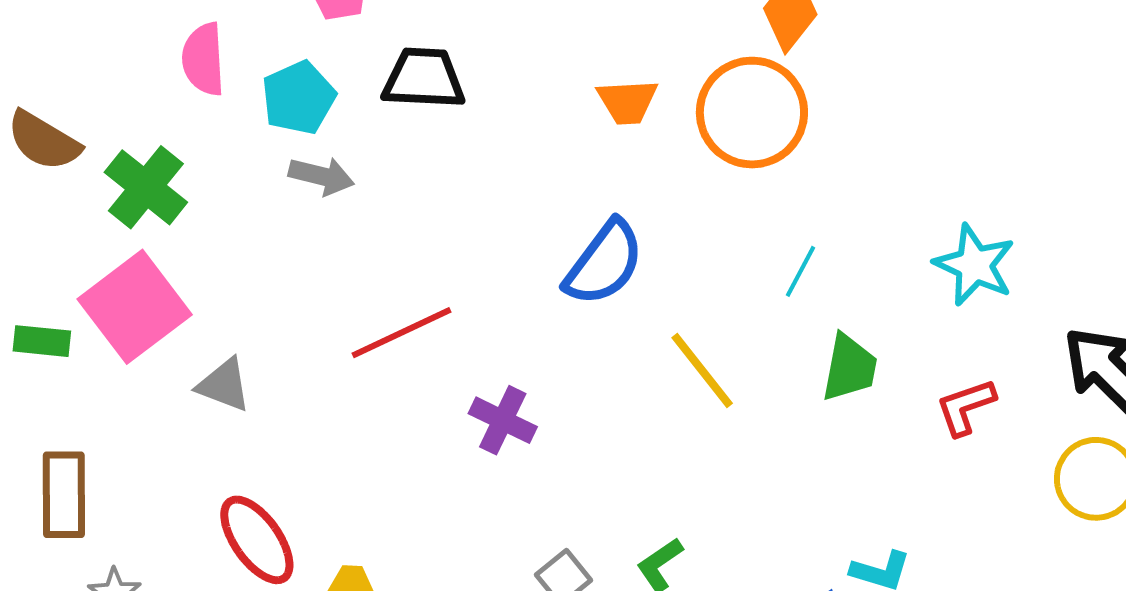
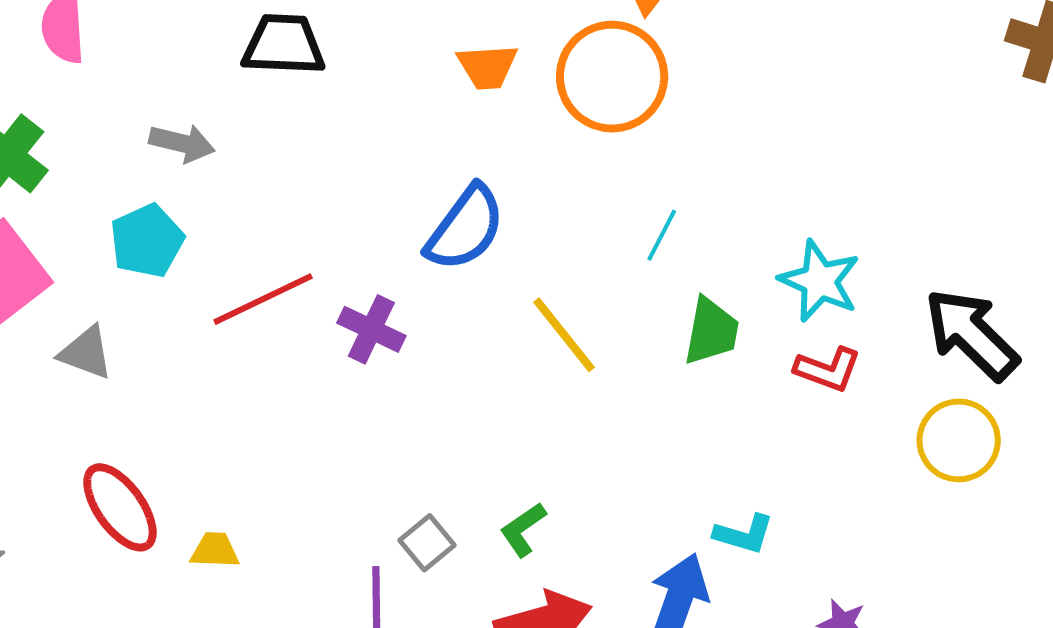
cyan pentagon: (299, 98) -> (147, 241), moved
cyan star: (974, 265) -> (820, 281), moved
red L-shape: (966, 407) -> (828, 369), turned -140
purple cross: (503, 420) -> (371, 329), moved

